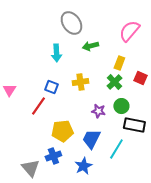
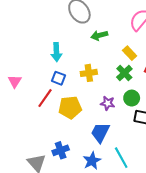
cyan arrow: (56, 53) -> (56, 52), moved
yellow rectangle: (119, 63) -> (130, 53), turned -64
yellow pentagon: (62, 131) -> (70, 107), moved
cyan line: (116, 149) -> (121, 158), moved, turned -60

